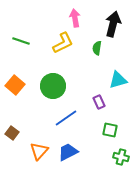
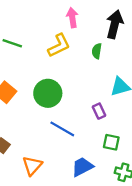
blue line: (66, 118) -> (62, 129), turned 65
blue trapezoid: (68, 152) -> (82, 167), moved

